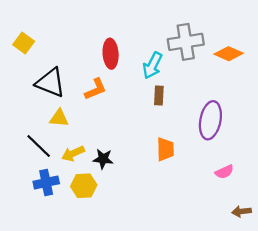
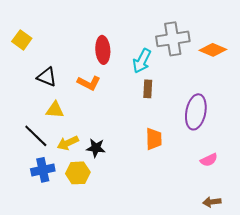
black triangle: (50, 83) -> (47, 77), size x0.7
orange L-shape: (96, 89) -> (89, 83), turned 50
brown arrow: (242, 211) -> (212, 202), moved

